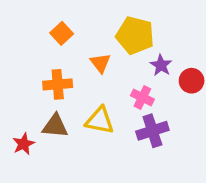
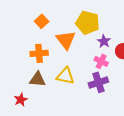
orange triangle: (100, 63) -> (66, 40), size x1.5
pink cross: (142, 97) -> (101, 61), moved
red star: (24, 144) -> (21, 100), moved

